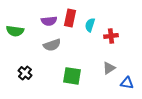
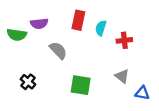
purple semicircle: (49, 21) -> (39, 24), moved
gray semicircle: (52, 45) -> (58, 50), turned -114
gray triangle: (109, 68) -> (122, 76), turned -48

